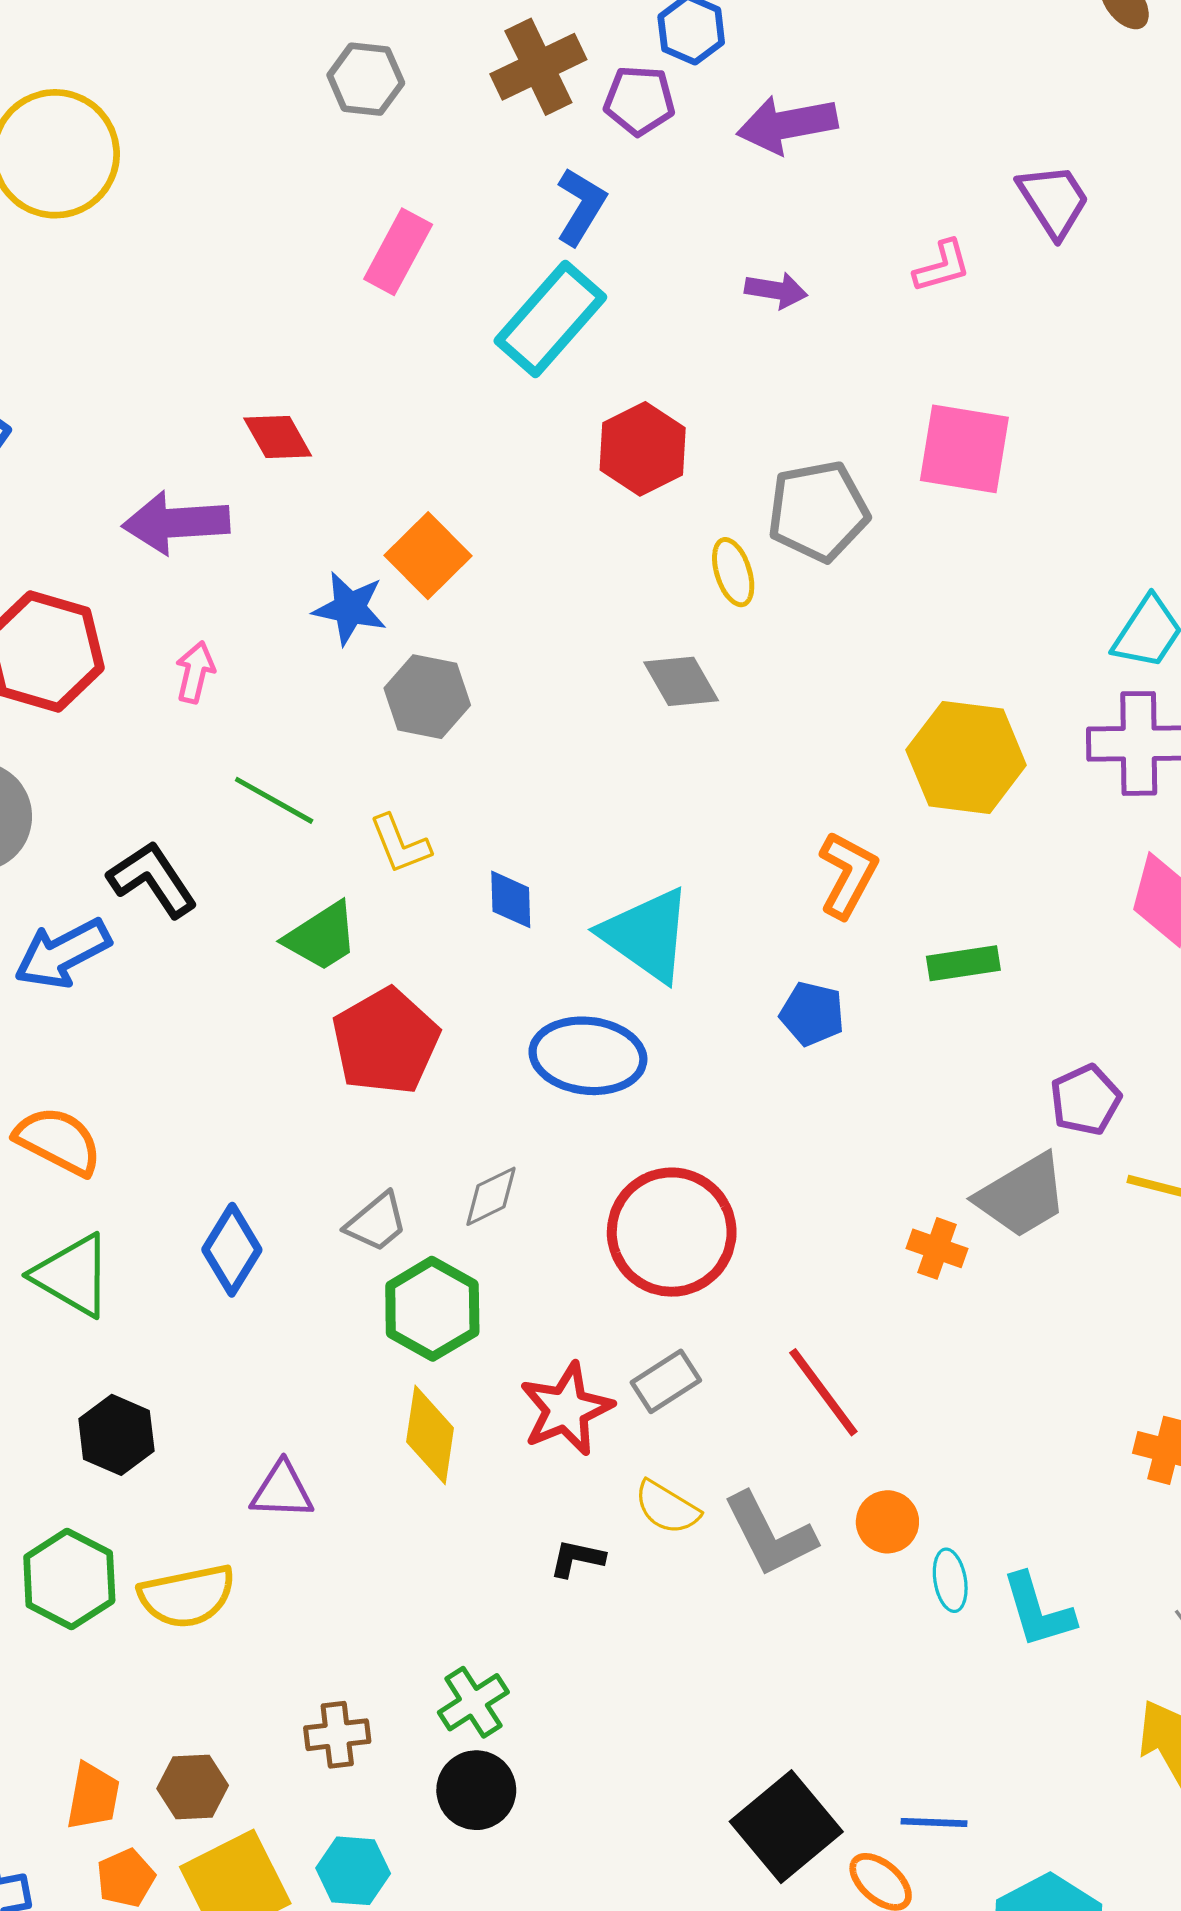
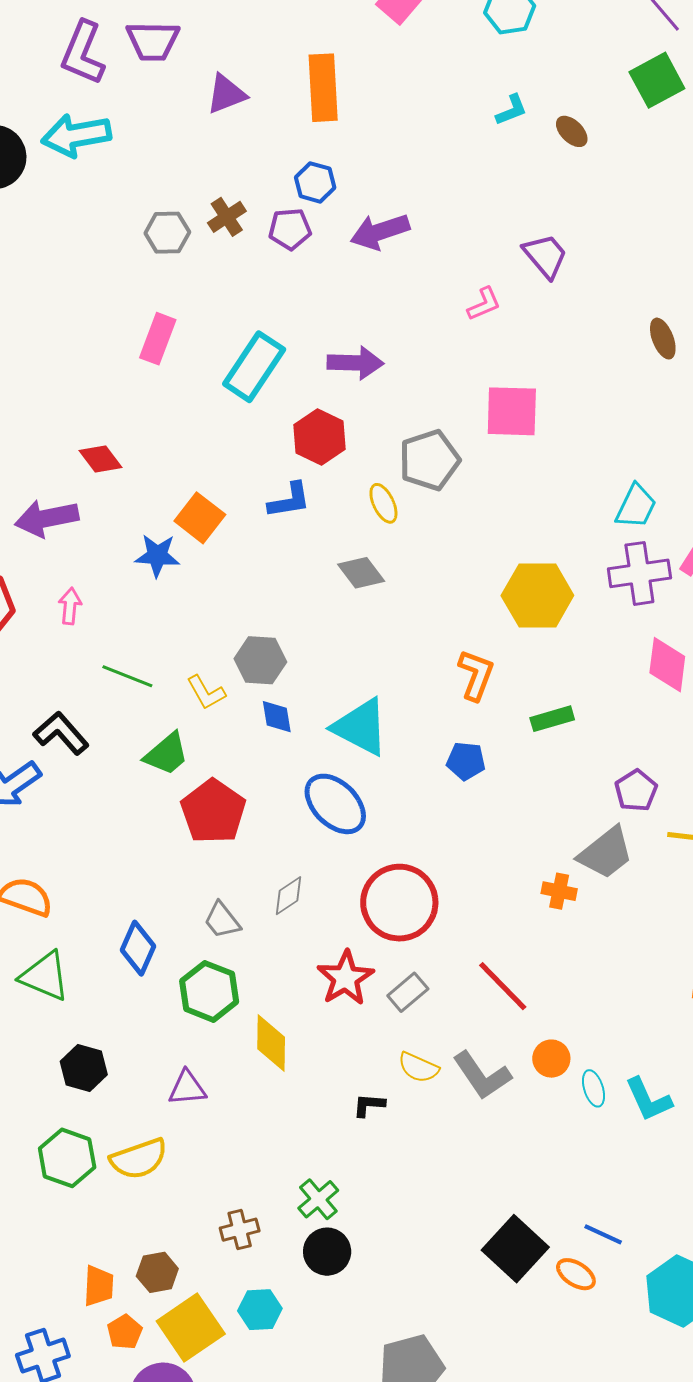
brown cross: (538, 67) -> (227, 217), size x0.7
gray hexagon: (366, 79) -> (167, 233), moved
blue L-shape: (581, 206) -> (289, 500), moved, turned 57
purple arrow: (776, 290) -> (355, 363), moved, size x1.5
gray hexagon: (427, 697) -> (260, 660), moved
blue ellipse: (588, 1056) -> (335, 804), turned 46
gray trapezoid: (376, 1222) -> (222, 920), turned 99
green hexagon: (432, 1309) -> (209, 991), moved
red star: (566, 1409) -> (345, 978), moved
blue line: (934, 1822) -> (603, 1234), turned 30

